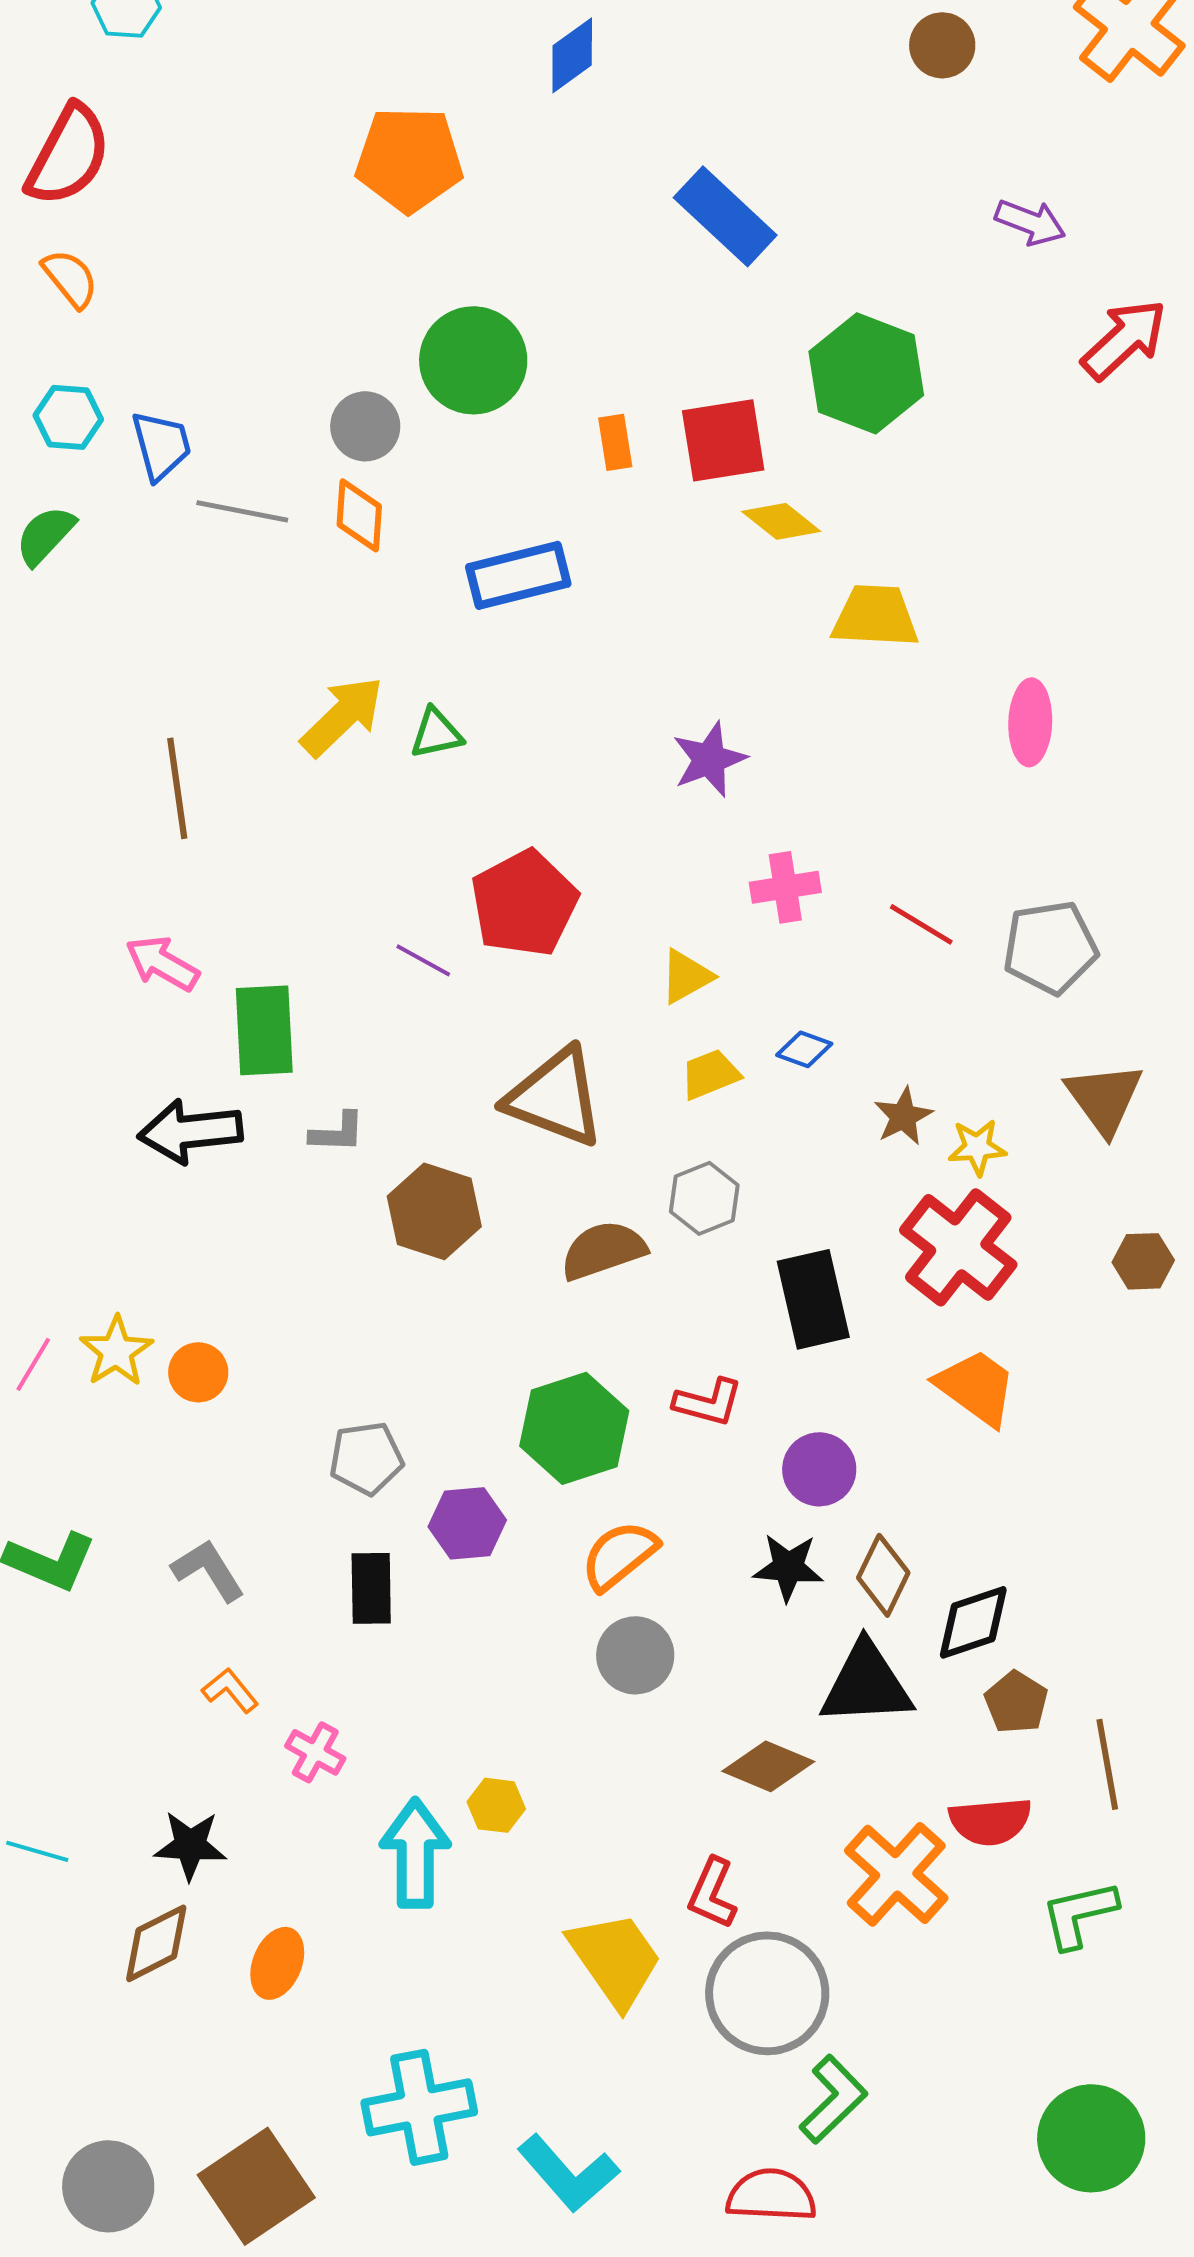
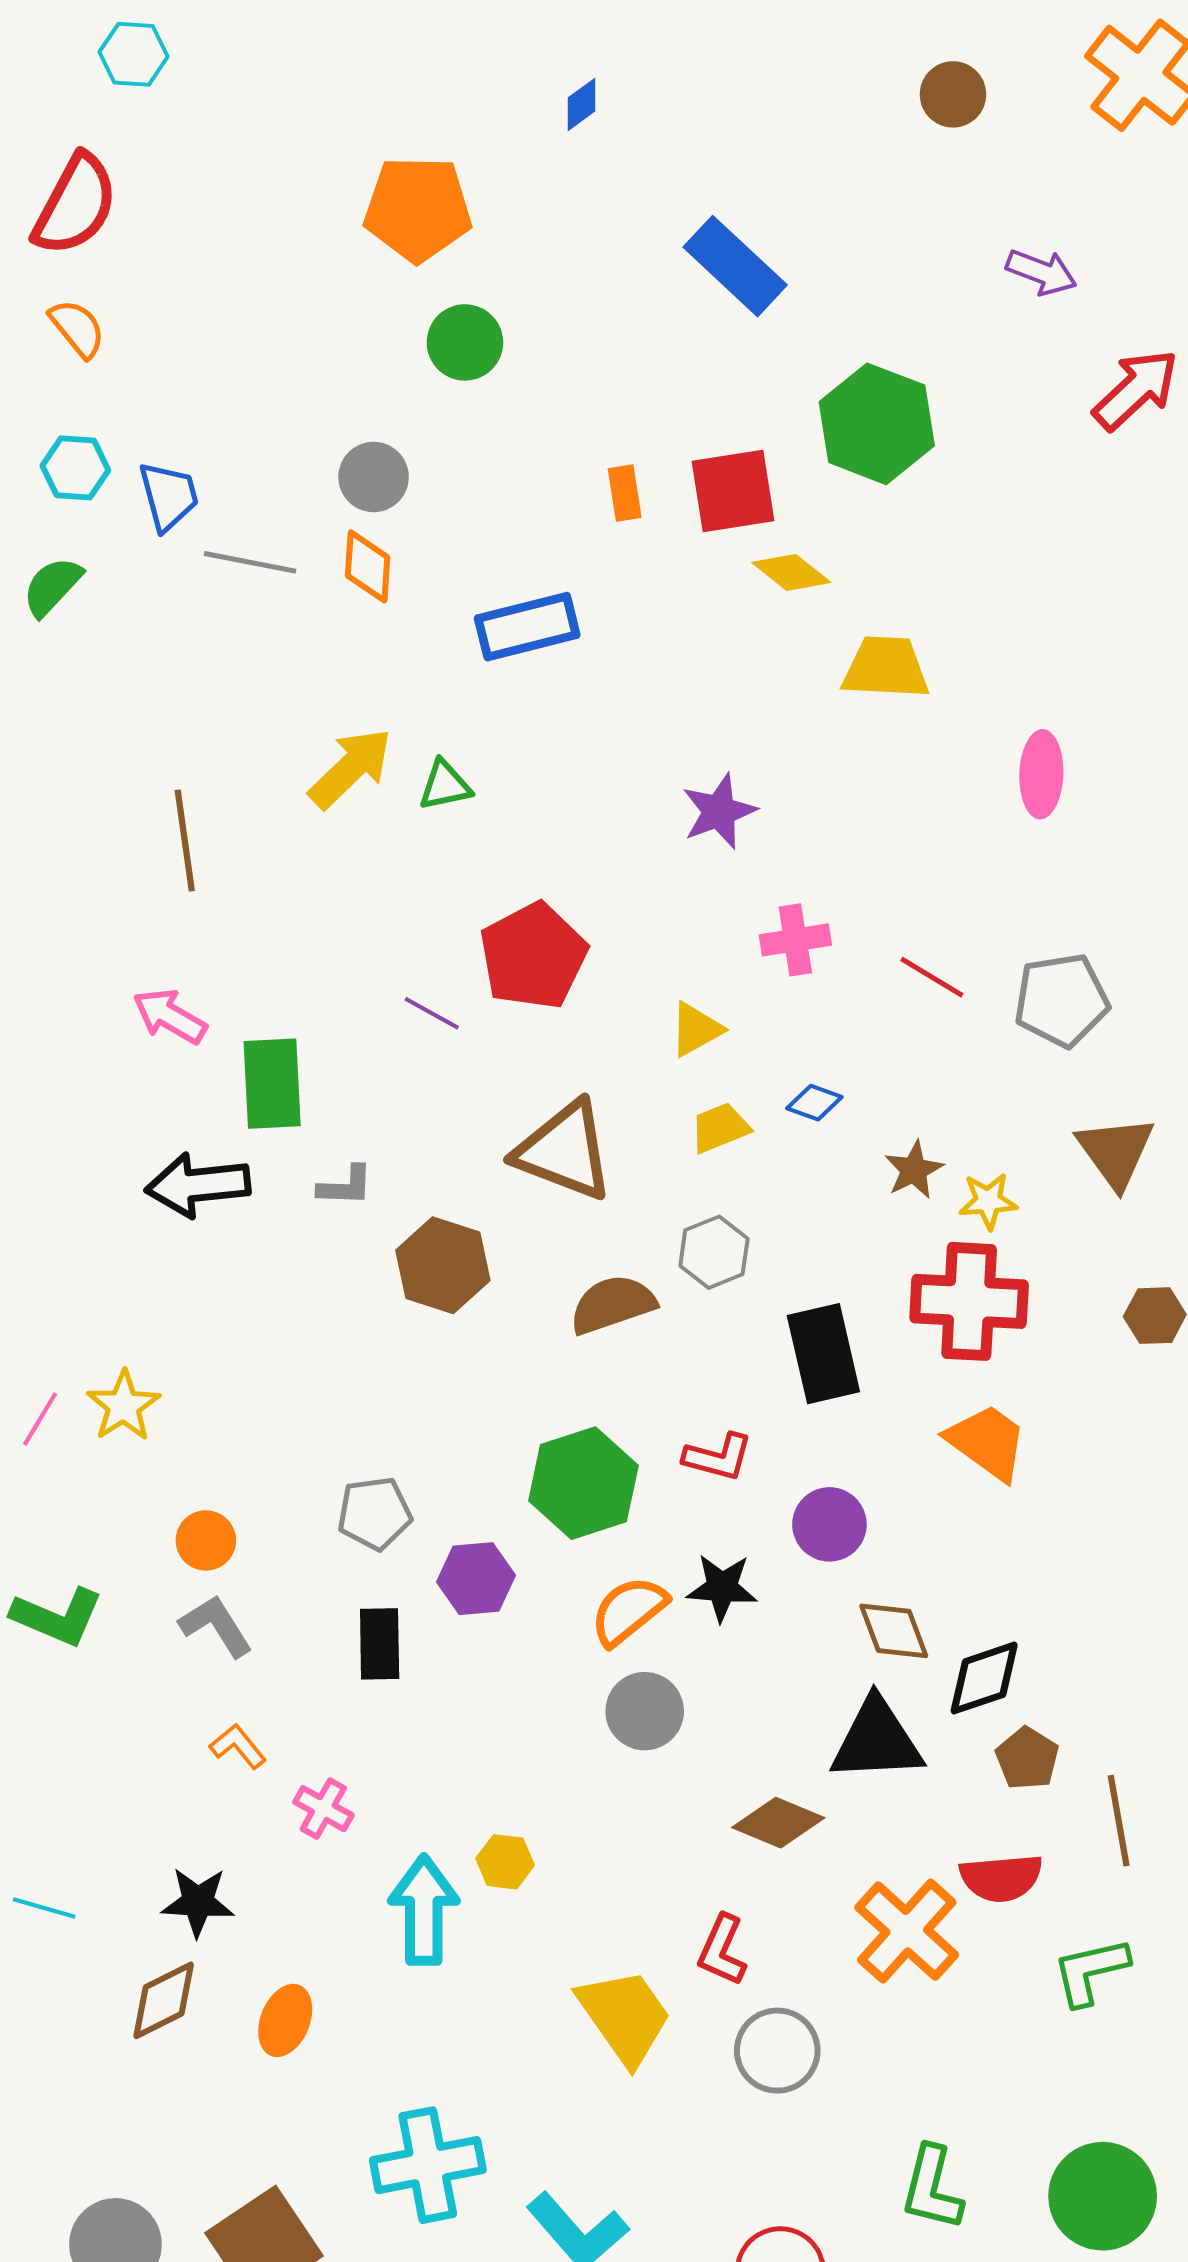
blue diamond: (572, 55) -> (581, 104), size x0.7
green circle: (473, 360) -> (465, 342), moved, size x0.7
red cross: (958, 1247) -> (969, 1301), turned -35
orange circle: (198, 1372) -> (206, 1540), moved
black star: (788, 1567) -> (722, 1588), moved
brown diamond: (883, 1575) -> (894, 1631), turned -46
gray circle: (767, 1993) -> (777, 2051), size x0.7
green L-shape: (833, 2099) -> (932, 2188), moved, turned 148

